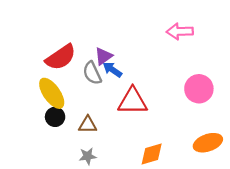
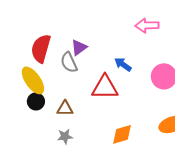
red semicircle: (61, 57) -> (41, 48), turned 140
blue arrow: (112, 70) -> (123, 64), moved

